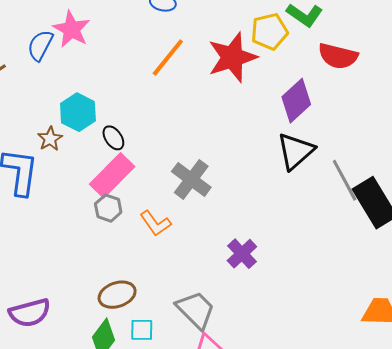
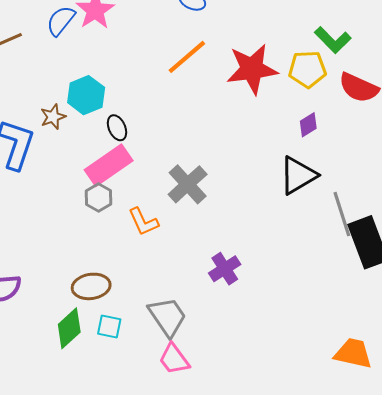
yellow pentagon: (269, 31) -> (307, 69), moved
purple diamond: (296, 101) -> (308, 125), size x0.6

